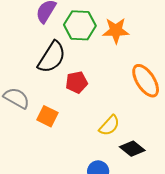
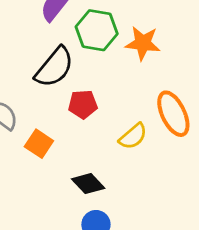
yellow semicircle: (109, 125) -> (133, 136), moved
black diamond: (132, 149) -> (88, 184), moved

